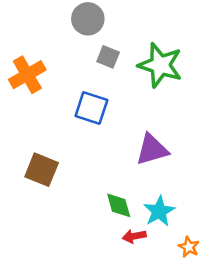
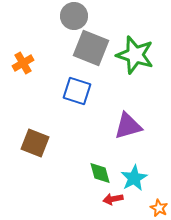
gray square: (108, 57) -> (91, 48), size x1.8
orange cross: (27, 75) -> (23, 63), size x0.7

